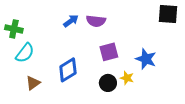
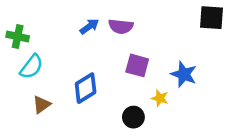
purple square: (109, 52) -> (137, 65), turned 30
black circle: (108, 83) -> (133, 117), moved

